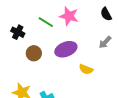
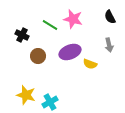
gray arrow: (105, 42) -> (109, 45), turned -56
yellow semicircle: (86, 69) -> (90, 64), moved

